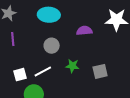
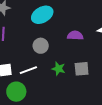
cyan ellipse: (49, 15) -> (42, 15), turned -40
gray square: (100, 71) -> (82, 69), moved

